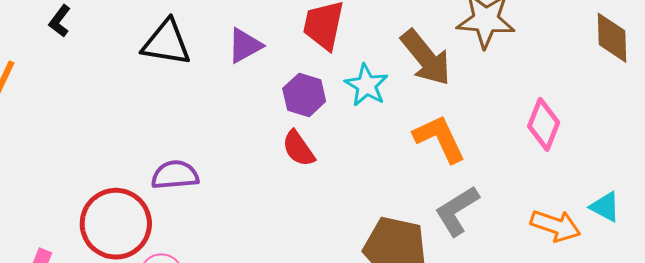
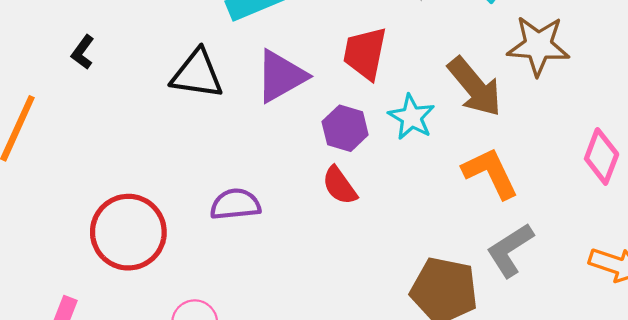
purple triangle: (245, 46) -> (281, 76), size x1.4
purple semicircle: (175, 175) -> (235, 204), moved
red circle: (116, 224) -> (128, 232), moved

